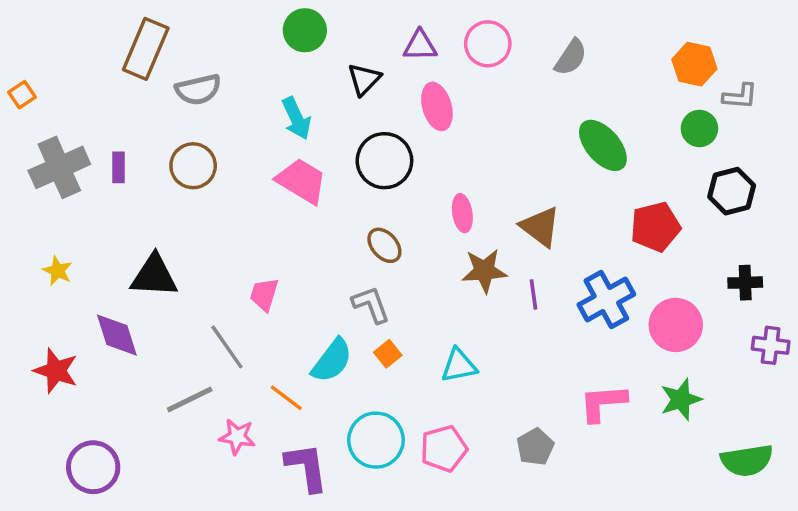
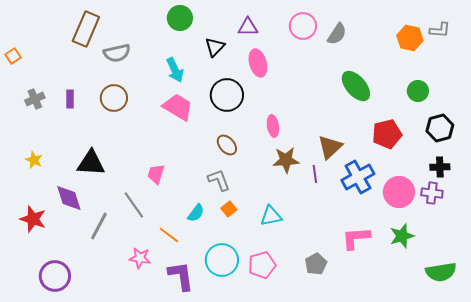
pink circle: (488, 44) -> (303, 26), moved
gray L-shape: (740, 96) -> (440, 30), moved
green circle: (699, 128) -> (418, 91), moved
gray cross: (59, 167) -> (35, 99), size x0.6
black hexagon: (732, 191) -> (440, 128), moved
brown triangle: (540, 227) -> (330, 147), moved, turned 40
purple cross: (771, 345) -> (432, 193), moved
cyan semicircle: (332, 361) -> (196, 213), size x0.7
gray line: (190, 399) -> (99, 226), moved, turned -36

